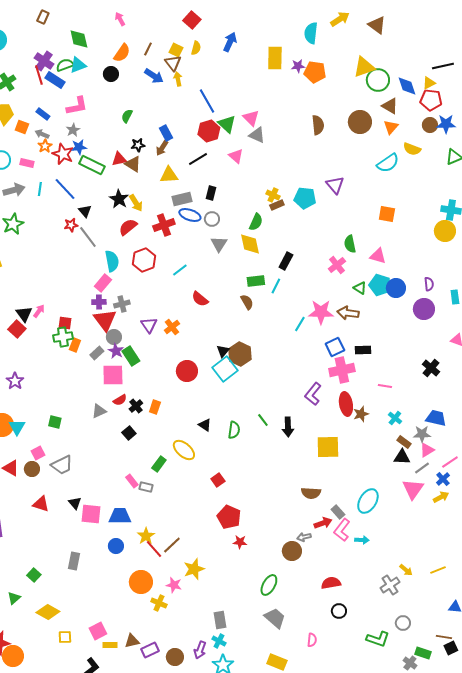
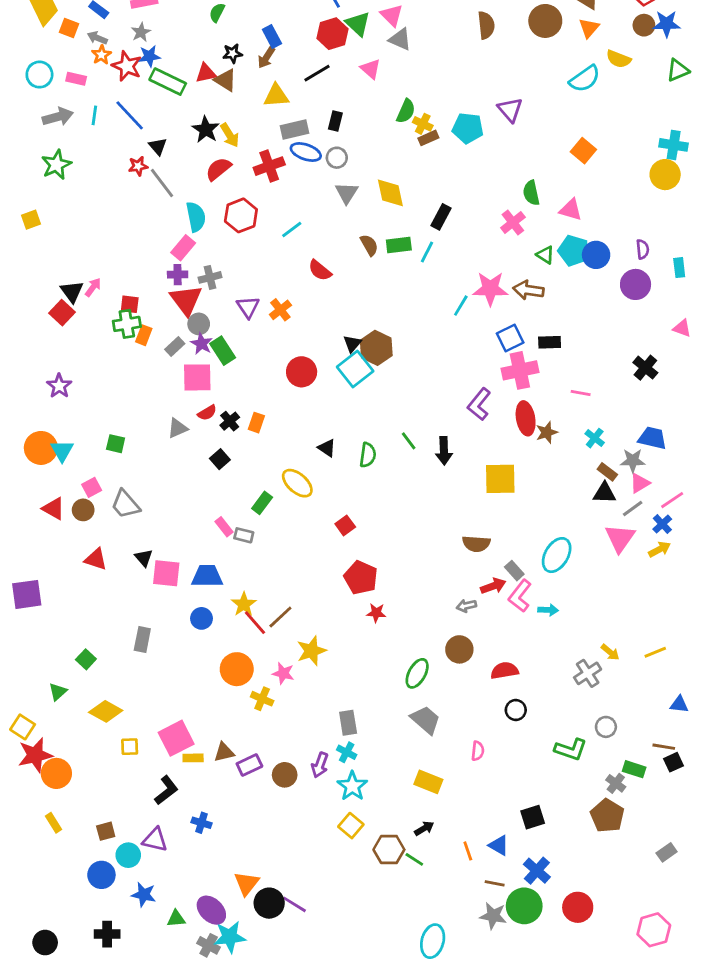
orange square: (387, 214) -> (583, 151), turned 30
green semicircle: (256, 222) -> (406, 111), moved
brown semicircle: (247, 302) -> (369, 245), moved
gray trapezoid: (62, 465) -> (125, 504), turned 75
brown circle: (292, 551) -> (459, 649), moved
pink square: (98, 631) -> (176, 738), size x1.4

